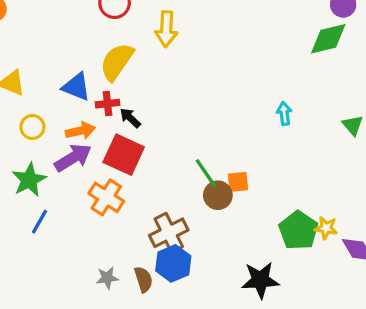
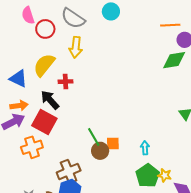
red cross: (107, 104) -> (66, 82), moved
cyan arrow: (284, 113) -> (145, 148), moved
black arrow: (130, 118) -> (50, 100), size x1.5
orange cross: (106, 197) -> (32, 147), turned 35

